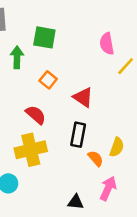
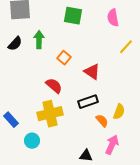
green square: (44, 37) -> (73, 16), moved
pink semicircle: (107, 44) -> (113, 18), moved
black rectangle: (78, 135) -> (88, 102), turned 60

